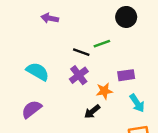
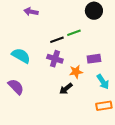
black line: (81, 52) -> (57, 40), turned -40
purple cross: (79, 75) -> (55, 59), turned -35
purple semicircle: (32, 109) -> (16, 87), turned 84

